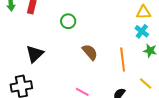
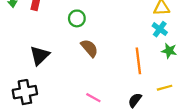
brown semicircle: (90, 52) -> (89, 48), moved
yellow line: (146, 84) -> (165, 88), turned -56

